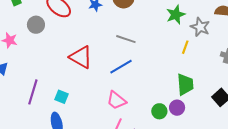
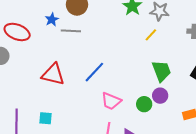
gray line: (126, 39) -> (71, 31), moved
yellow line: (185, 47) -> (151, 35), turned 40
pink trapezoid: (116, 100) -> (111, 101), moved

